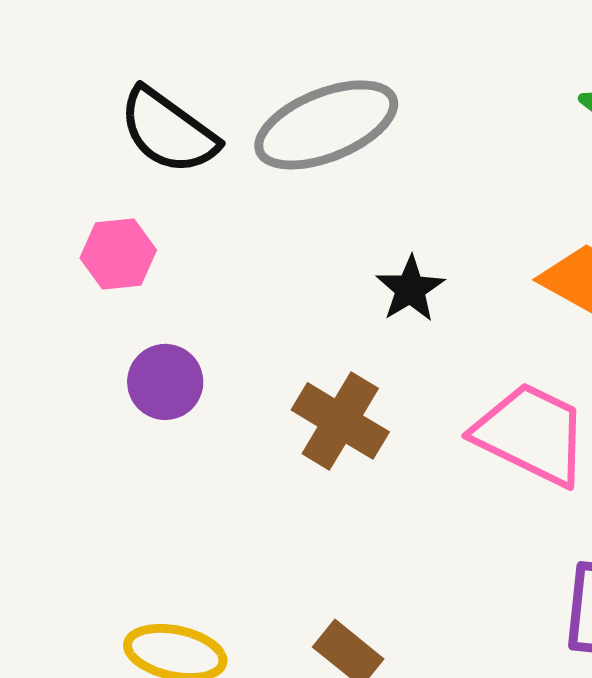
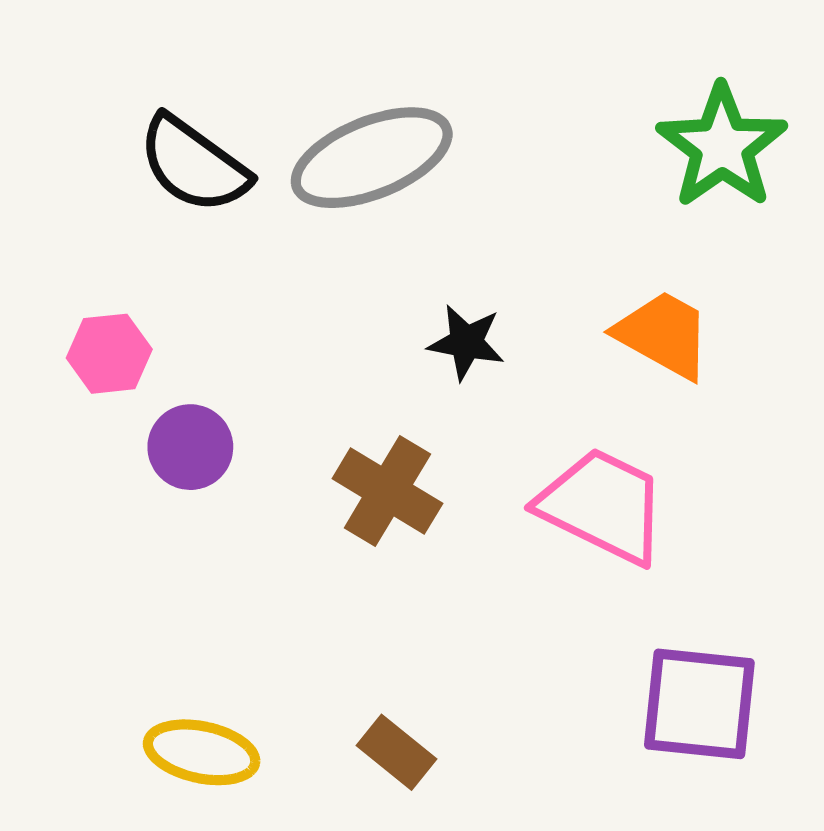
pink hexagon: (118, 254) -> (109, 354), moved
black star: (410, 289) -> (466, 342), turned -30

